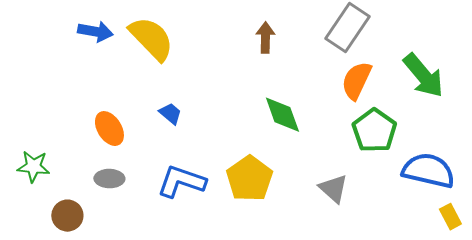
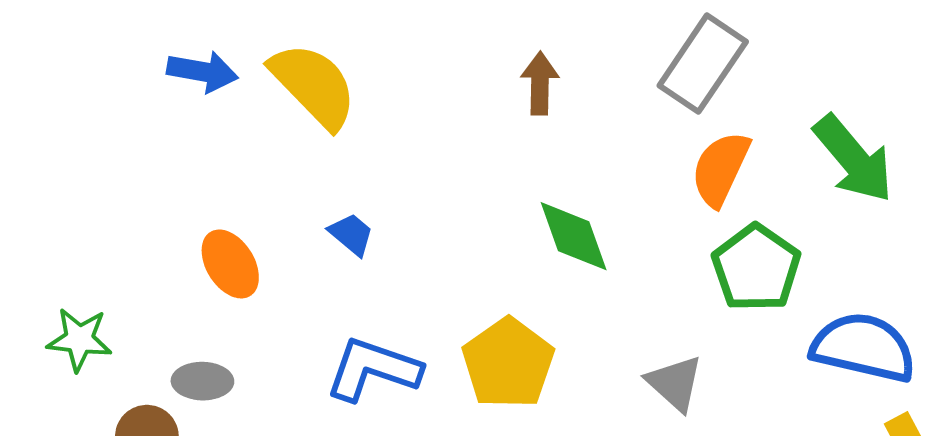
gray ellipse: (109, 179) -> (202, 381), moved

